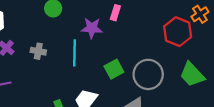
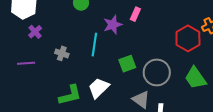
purple star: (92, 28) -> (113, 25), turned -30
gray cross: (38, 51) -> (62, 53), moved

